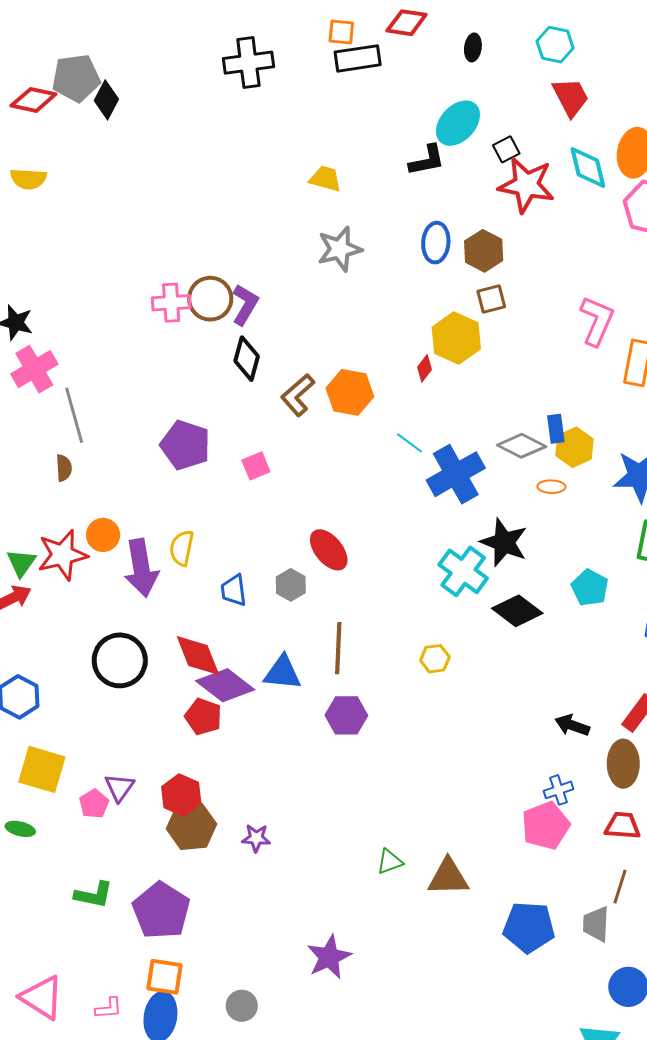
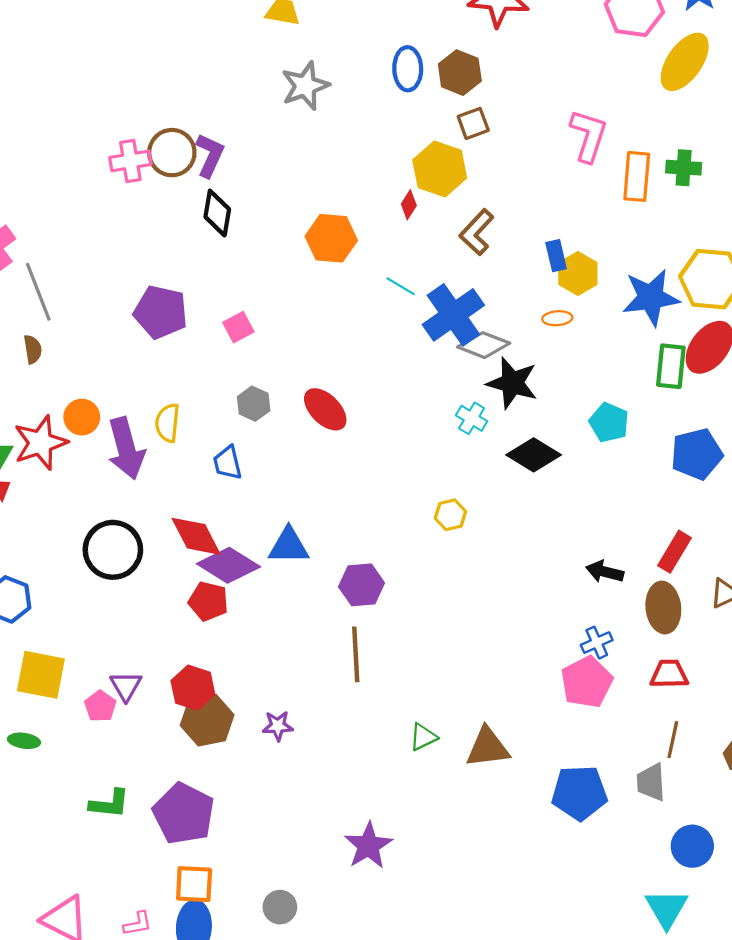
brown L-shape: (298, 395) -> (477, 232), moved
gray diamond: (522, 446) -> (484, 345), moved
cyan cross: (463, 571) -> (472, 418), size x0.6
gray hexagon: (291, 585) -> (254, 404), moved
brown line: (338, 648) -> (356, 654), moved

